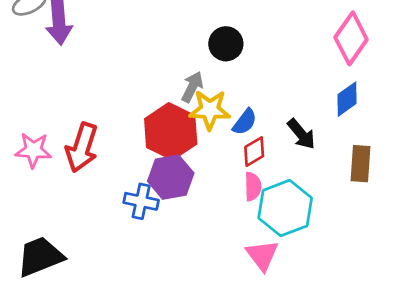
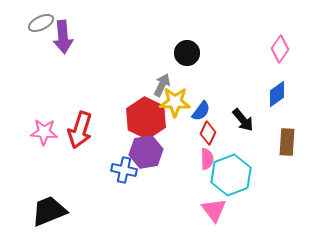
pink diamond: (351, 38) -> (280, 49), size x0.7
red diamond: (254, 152) -> (208, 133), turned -35

